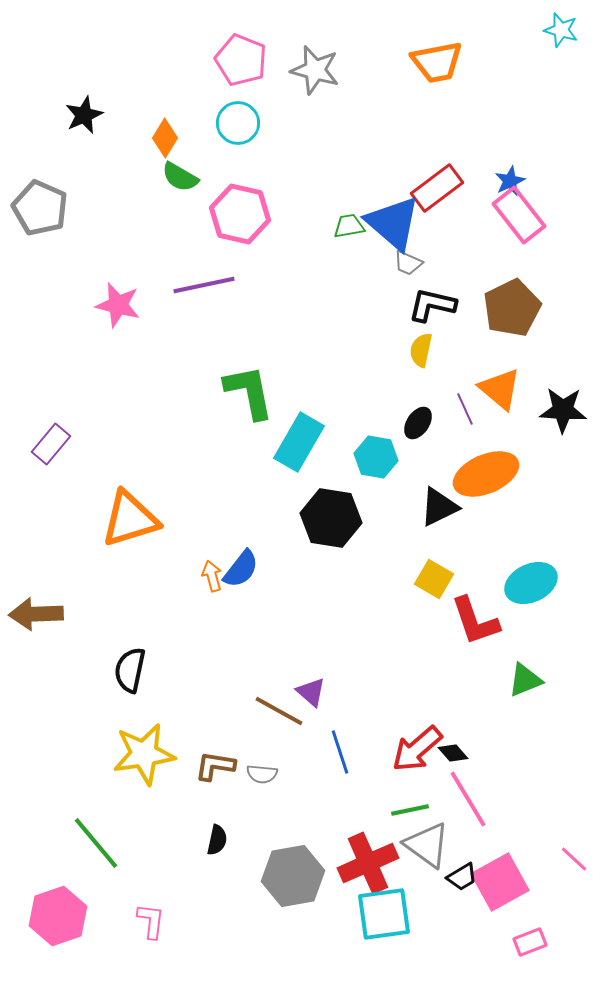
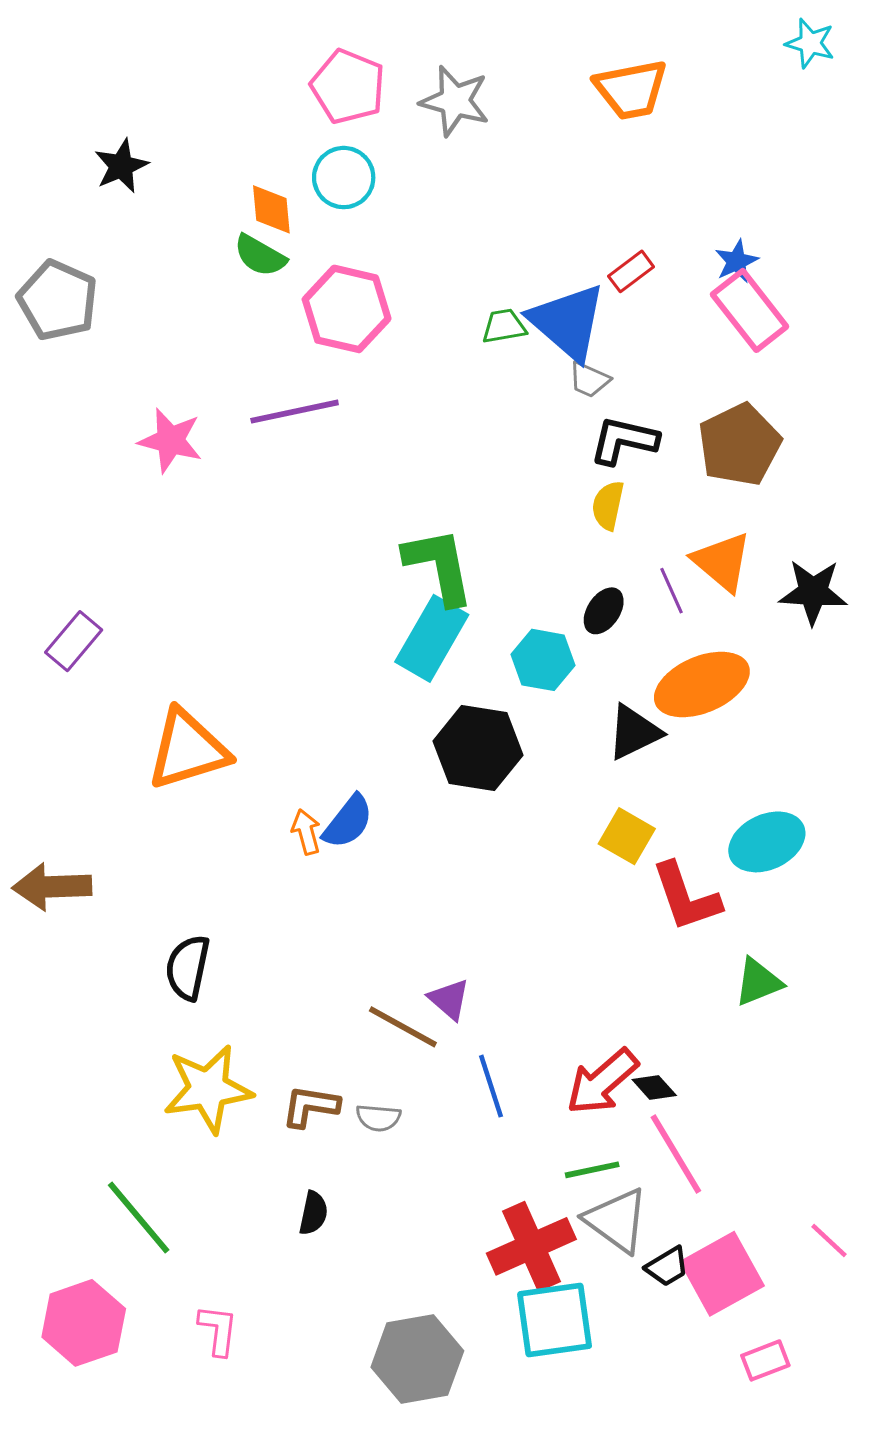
orange diamond: (165, 138) -> (271, 209), moved, turned -36
red rectangle: (437, 188) -> (631, 271), size x0.6
green L-shape: (249, 392) -> (439, 566), moved
gray hexagon: (293, 876) -> (417, 1359), moved

